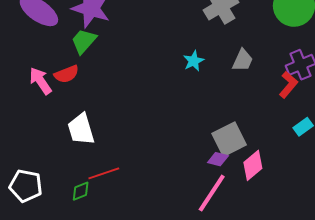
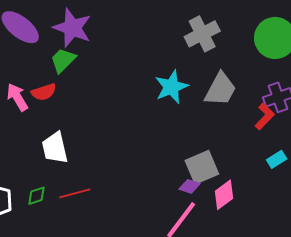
gray trapezoid: (243, 60) -> (220, 89), size x1.5
cyan star: (194, 61) -> (171, 87), size x1.6
green diamond: (81, 191) -> (36, 196), moved

